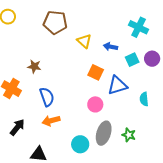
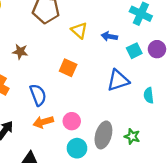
brown star: (34, 66) -> (20, 52), moved
orange square: (96, 72) -> (68, 68), moved
pink circle: (95, 104) -> (72, 121), moved

